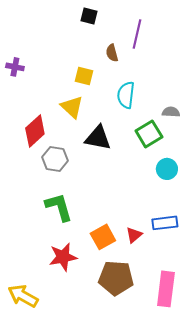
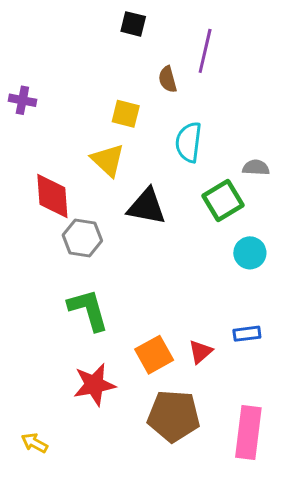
red diamond: (35, 131) -> (52, 196), turned -52
blue rectangle: (165, 223) -> (247, 334), size x0.7
yellow arrow: (23, 296) -> (34, 443), size x0.6

